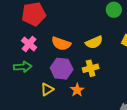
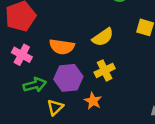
green arrow: (23, 67) -> (35, 85), moved

